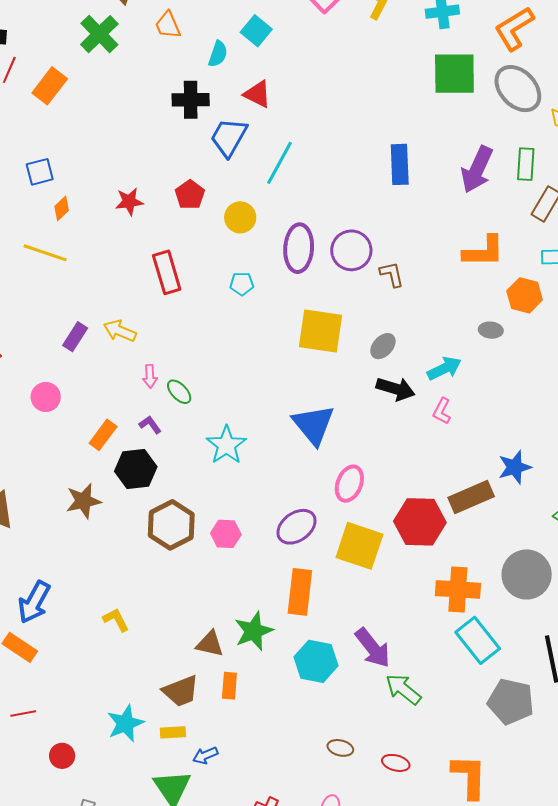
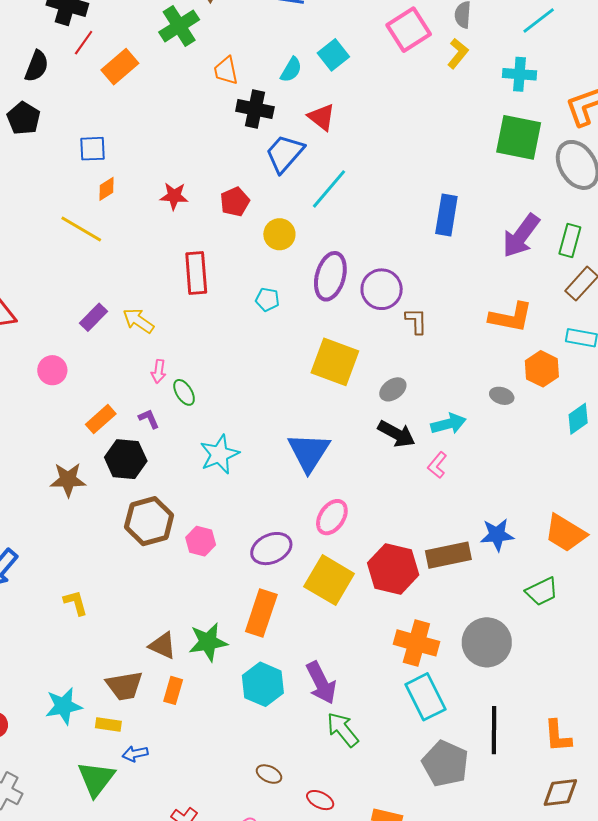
orange trapezoid: (168, 25) -> (226, 71), moved

